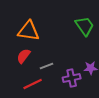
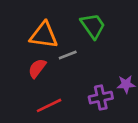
green trapezoid: (85, 26) -> (93, 26), moved
gray line: (47, 66) -> (68, 55), moved

